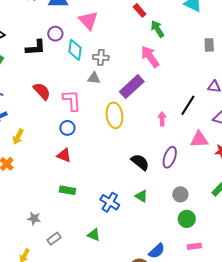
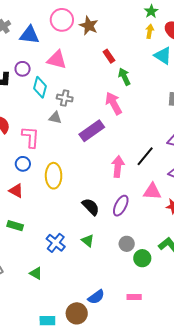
pink triangle: (88, 20) -> (57, 60), turned -40
yellow ellipse: (114, 115) -> (54, 176), moved
pink arrow: (162, 119) -> (118, 167), size x1.5
green circle: (187, 219) -> (142, 258), moved

